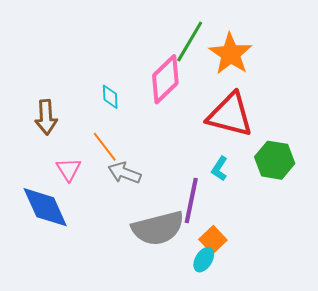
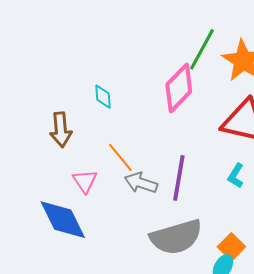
cyan diamond: (110, 97) -> (103, 97), moved
purple line: (191, 200) -> (179, 178), moved

